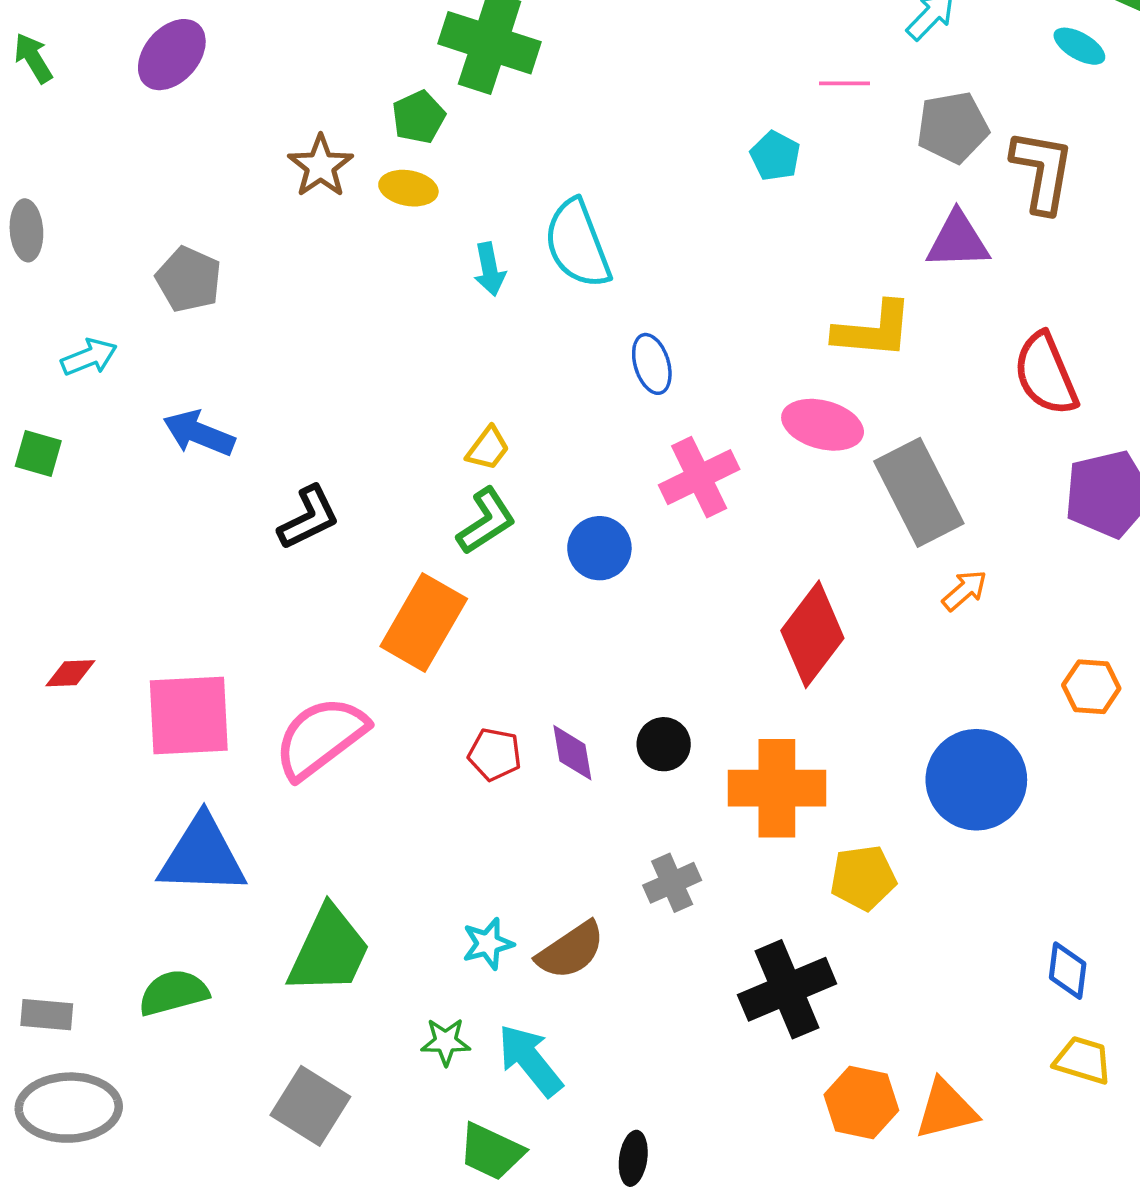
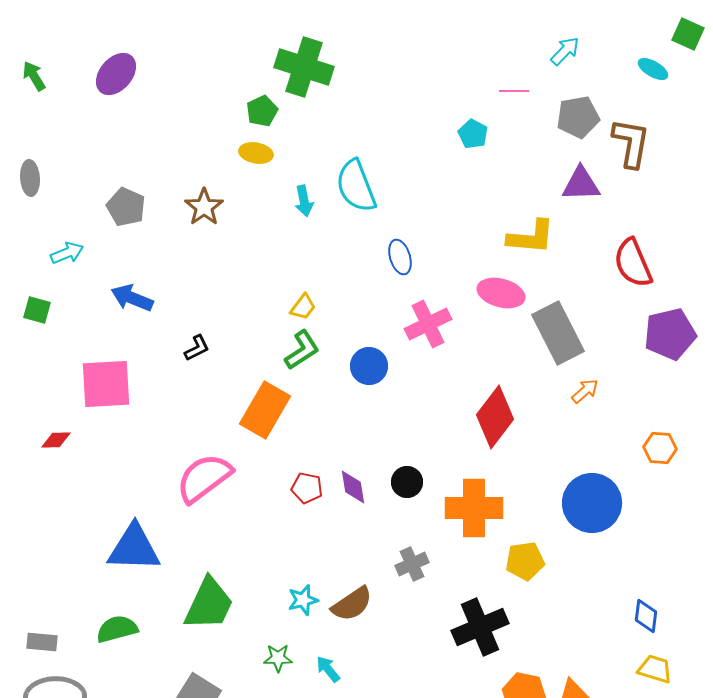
brown star: (321, 166) -> (204, 207), moved
black L-shape: (309, 518) -> (197, 348), size x0.7
pink square: (189, 715) -> (106, 384), moved
cyan arrow: (530, 1060) -> (328, 669), size x0.6

